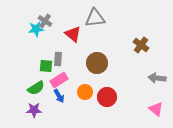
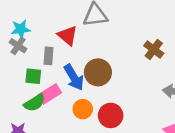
gray cross: (45, 21) -> (18, 46), moved
gray rectangle: (58, 59) -> (48, 56), moved
green semicircle: (36, 88) -> (35, 103), moved
blue arrow: (59, 96) -> (74, 77), moved, size x1.5

